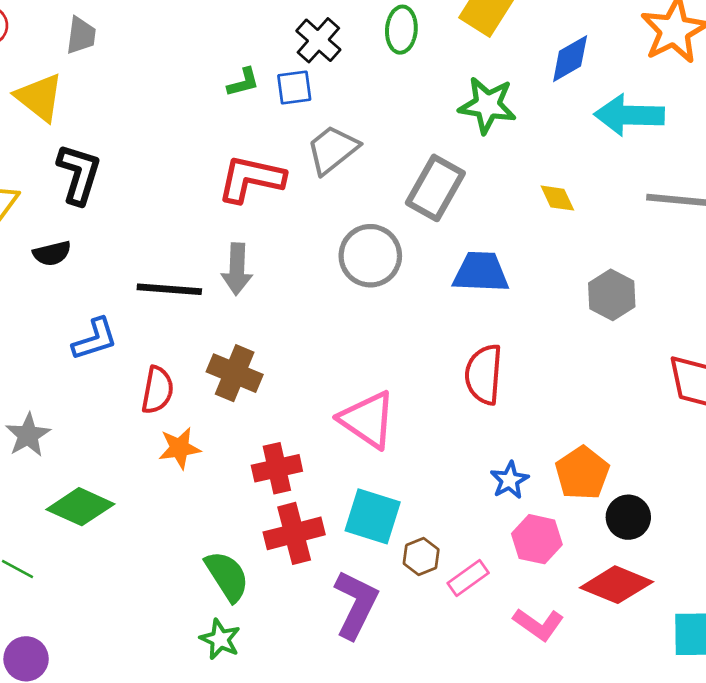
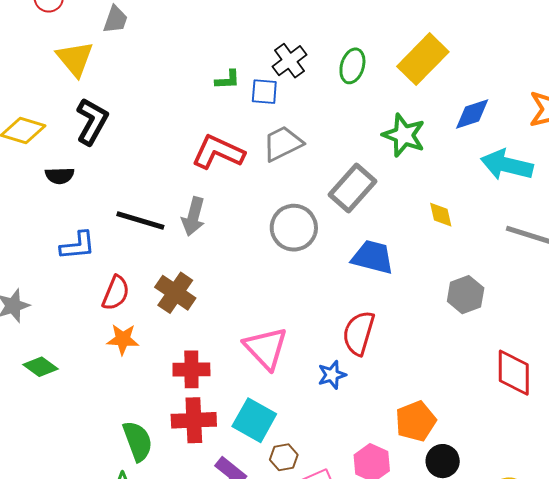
blue star: (510, 480) -> (332, 375), moved
green diamond: (80, 507) -> (40, 367), size x0.7

